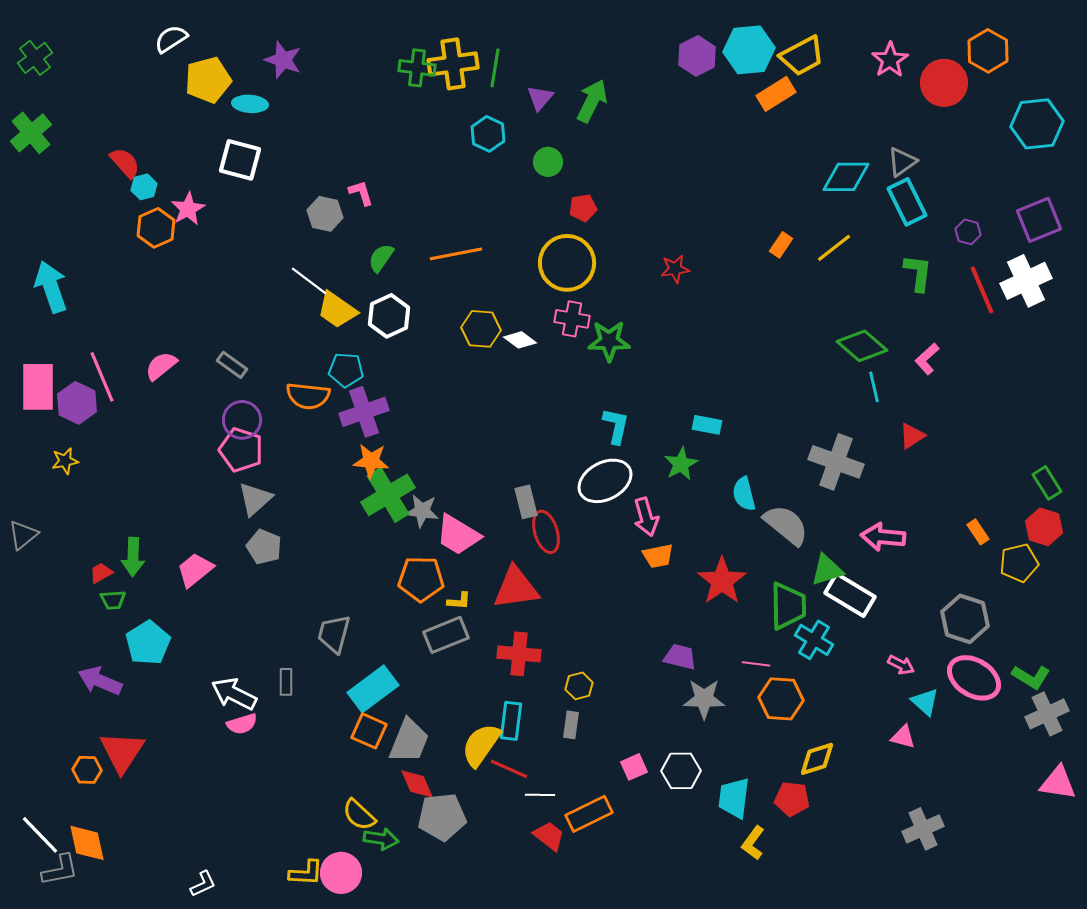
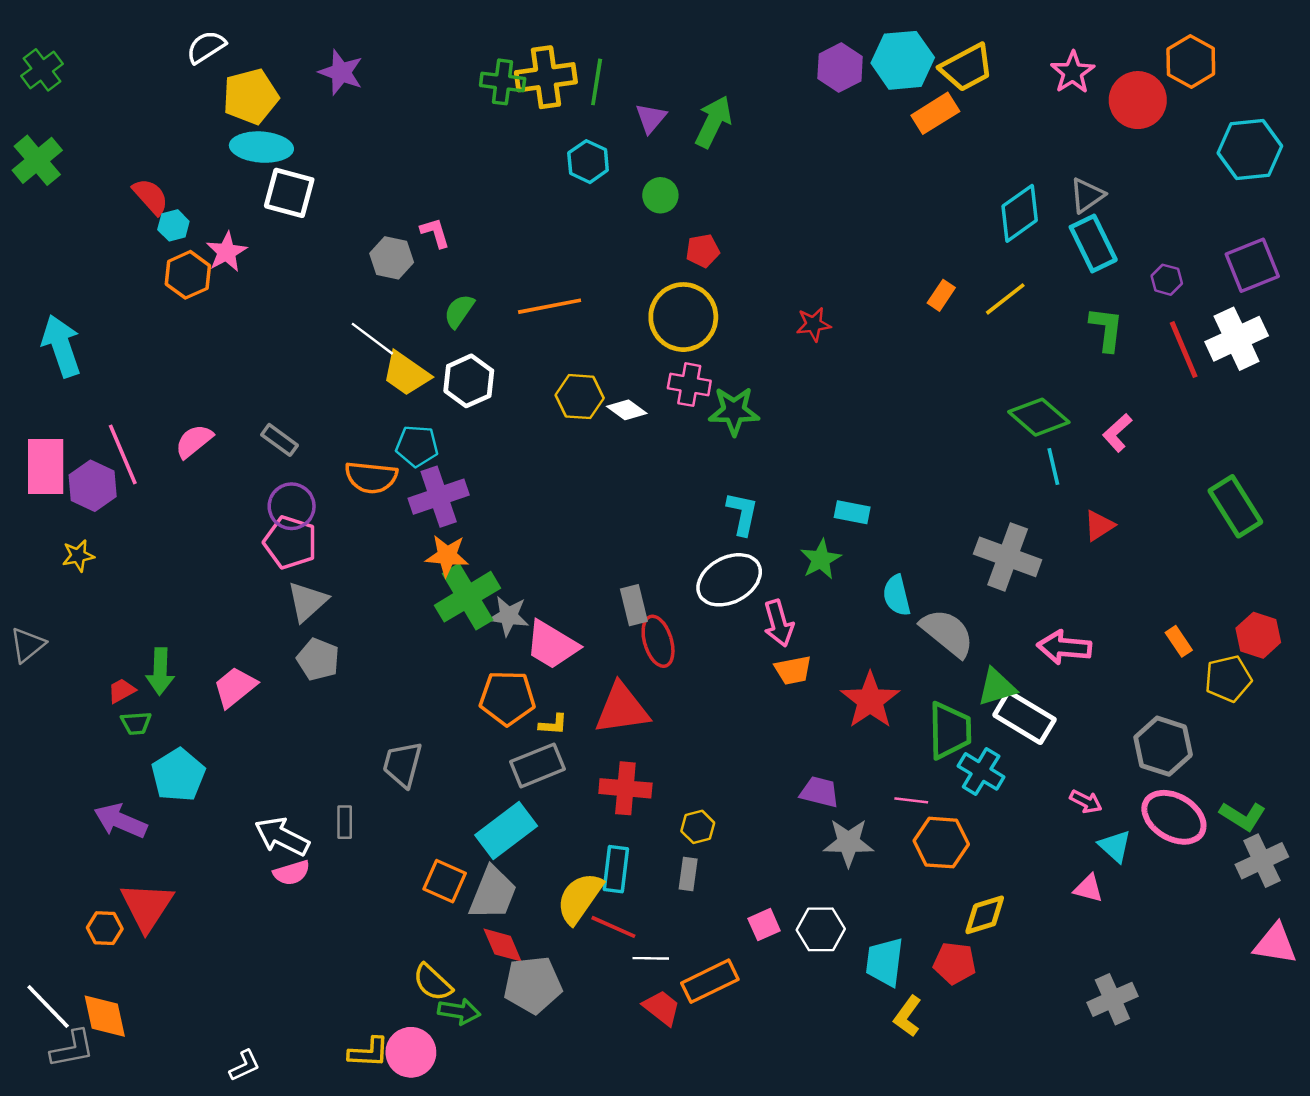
cyan ellipse: (250, 104) -> (261, 147), moved, size x1.4
cyan diamond: (846, 177) -> (1020, 213), turned -36
green rectangle: (1047, 483) -> (1235, 506), moved, size x1.5
cyan rectangle: (373, 689) -> (506, 831), moved

